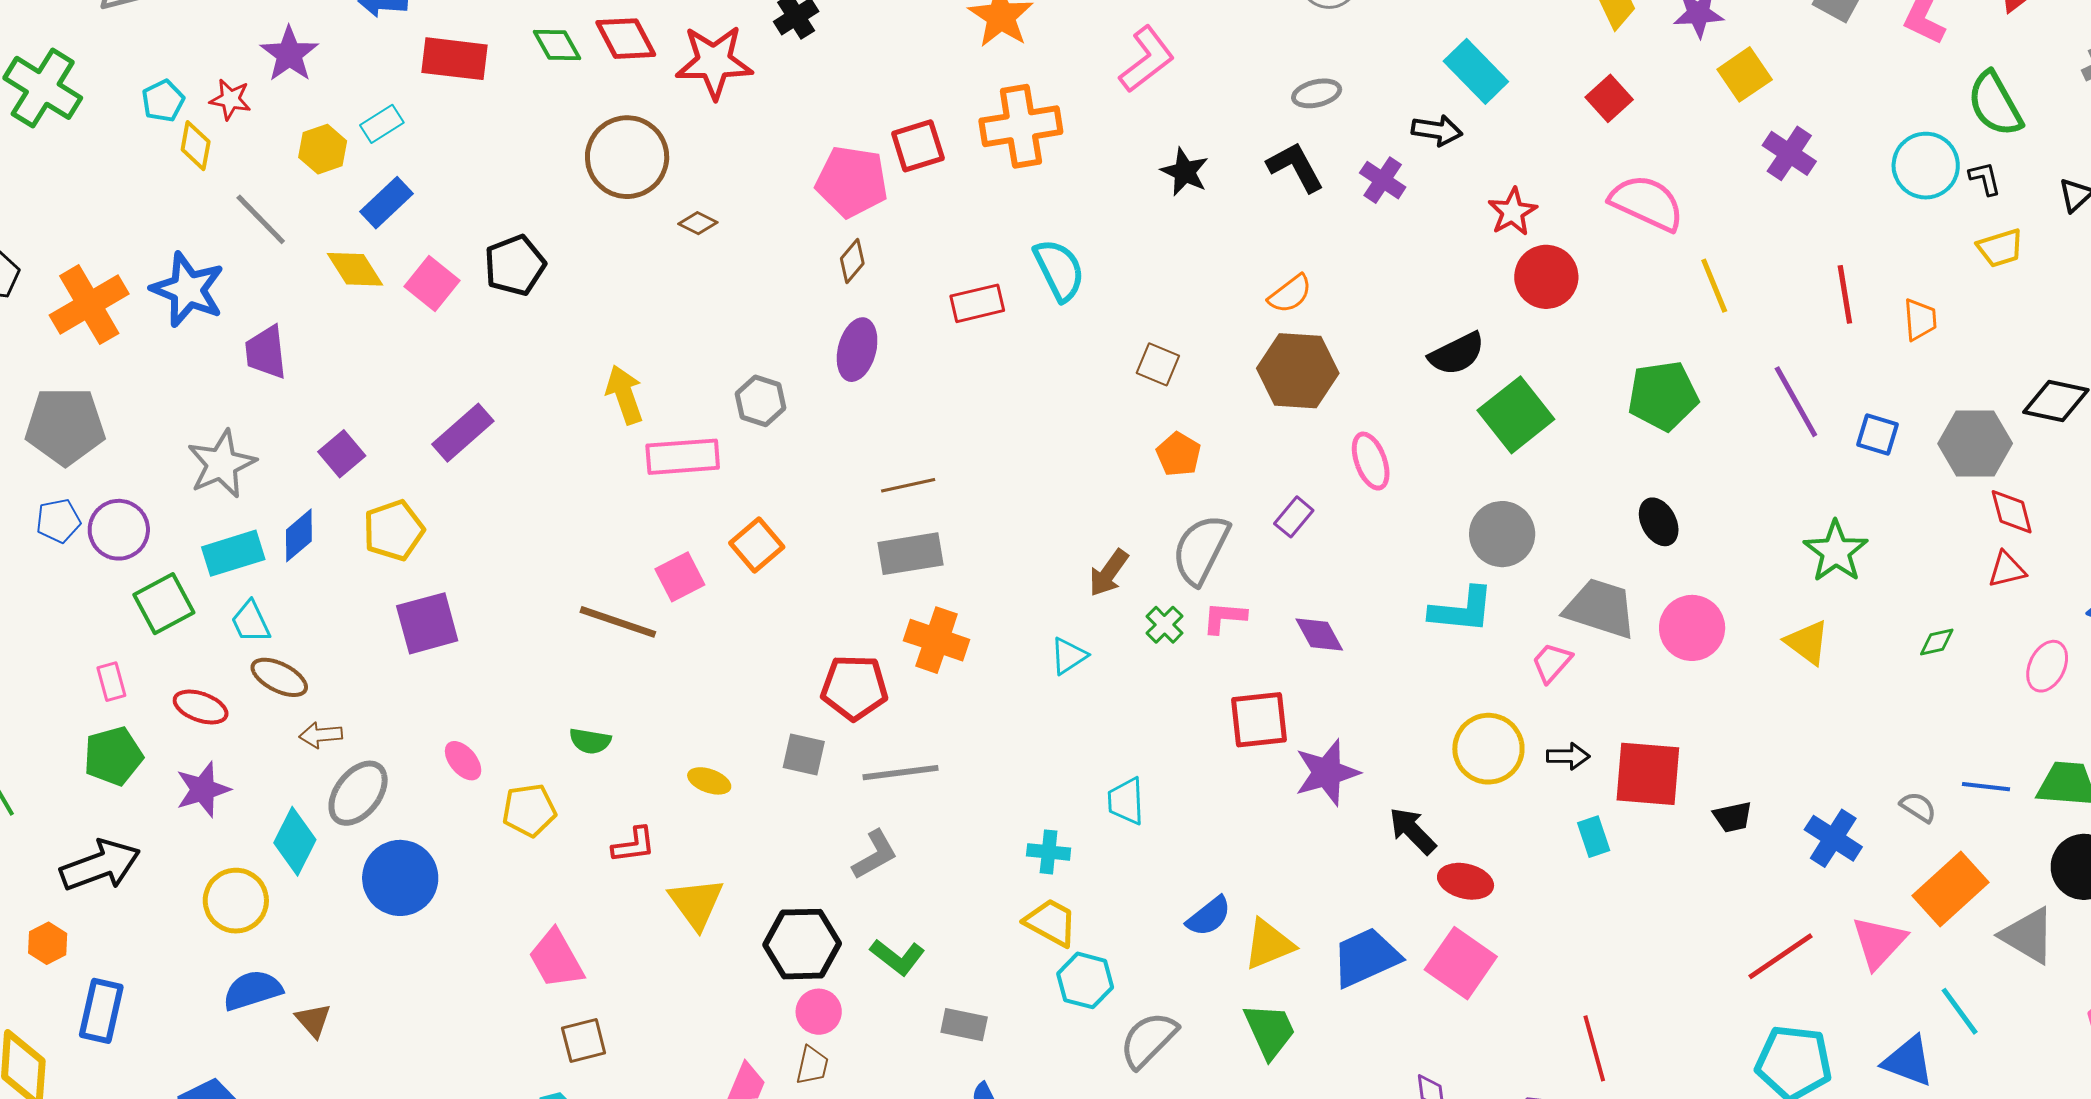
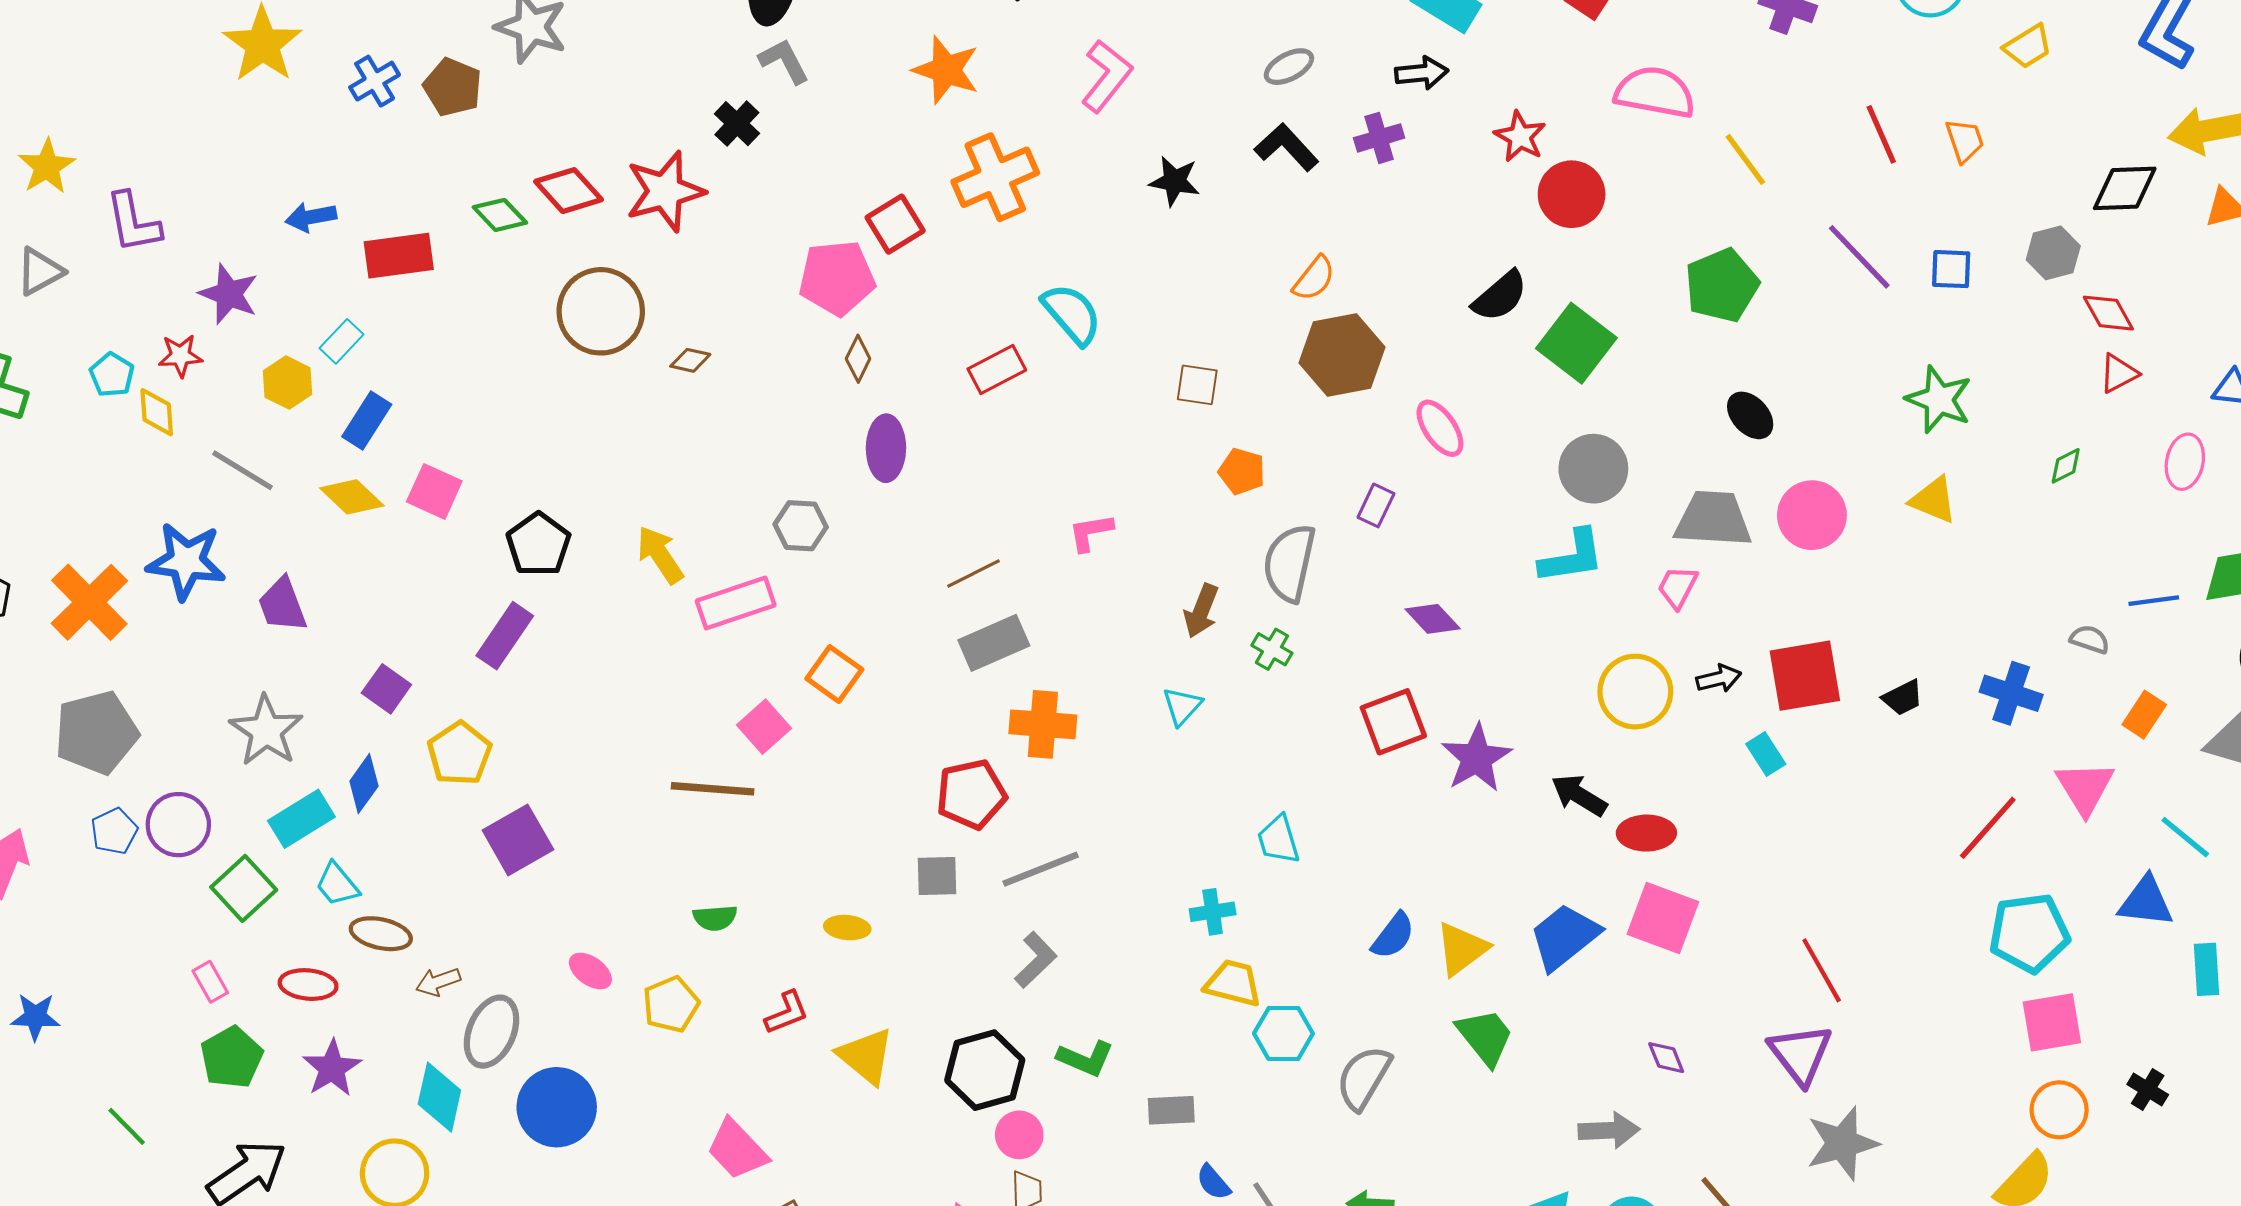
purple cross: (1383, 180) -> (1379, 138), turned -36
black pentagon: (515, 265) -> (539, 544), moved
gray hexagon: (1975, 444) -> (2053, 253), size x0.7
pink L-shape: (1224, 618) -> (1091, 532), moved
orange rectangle: (1951, 889) -> (2144, 715), size x0.6

